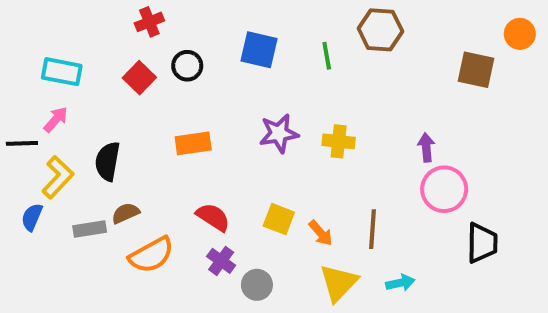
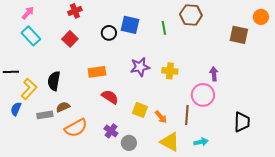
black circle: (187, 66) -> (109, 33), moved
cyan rectangle: (62, 72) -> (31, 36), turned 36
pink arrow: (56, 119) -> (28, 13), moved
pink circle: (444, 189) -> (203, 95), moved
red semicircle: (213, 217) -> (110, 97), moved
yellow triangle: (339, 283) -> (170, 142), turned -45

